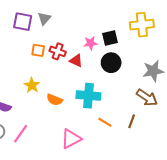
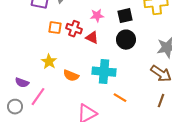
pink star: (91, 43) -> (97, 16), moved
brown line: (132, 121) -> (161, 101), moved
pink line: (21, 134) -> (38, 97), moved

